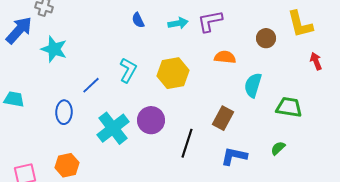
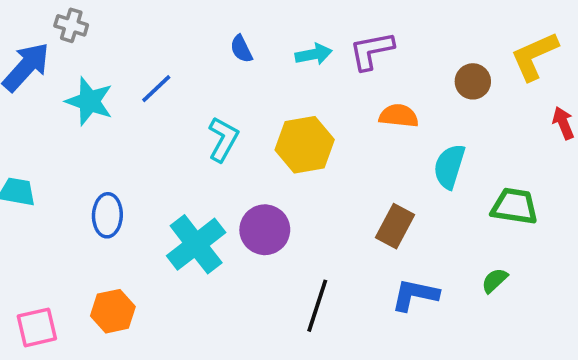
yellow L-shape: (300, 24) -> (534, 56), turned 80
blue line: (91, 85) -> (156, 89), moved
black line: (187, 143) -> (317, 306), moved

